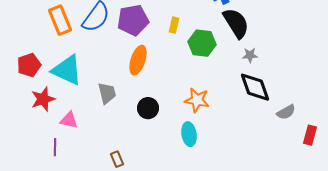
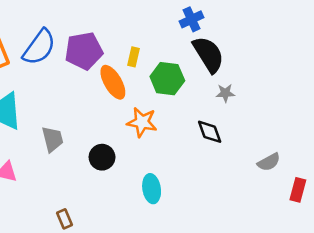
orange ellipse: (138, 60) -> (113, 82), moved, turned -48
black diamond: (255, 87) -> (210, 132), moved, size x0.7
orange star: (197, 100) -> (142, 122), moved

